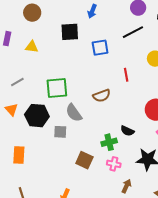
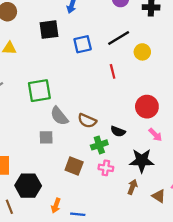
black line: (133, 32) -> (119, 38), moved
brown semicircle: (102, 96) -> (87, 121), moved, turned 48
black hexagon: (37, 116) -> (28, 186), moved
brown arrow: (126, 186) -> (132, 187), moved

